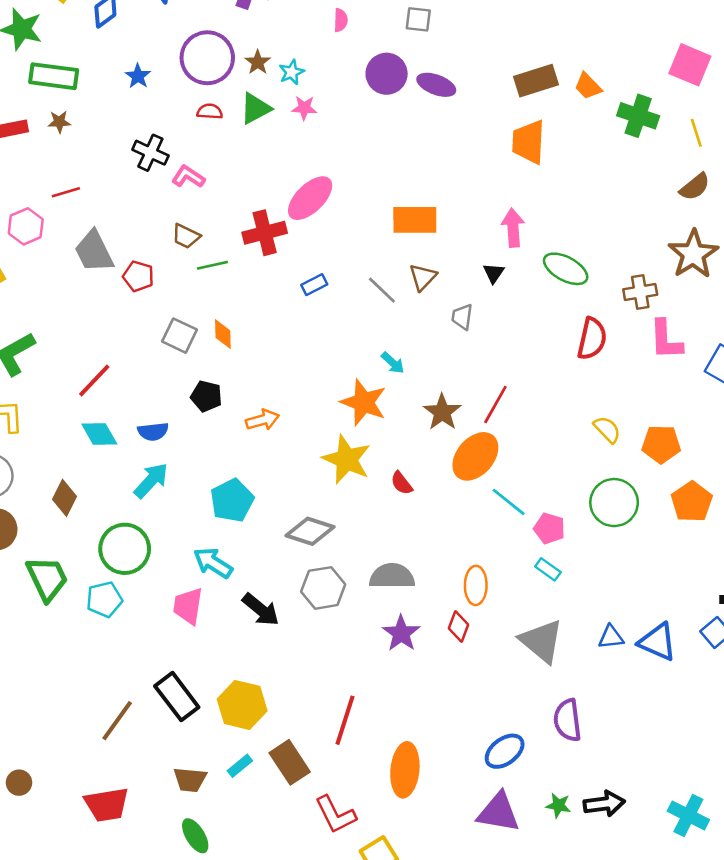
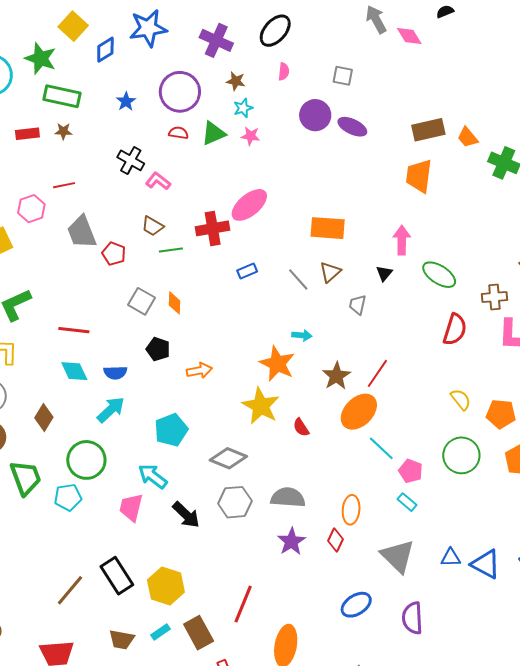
brown star: (258, 62) -> (236, 81), moved, turned -30
cyan arrow: (393, 363) -> (302, 335), turned -42
red line: (94, 380) -> (74, 330), turned 48
blue ellipse: (505, 751) -> (356, 605), moved

